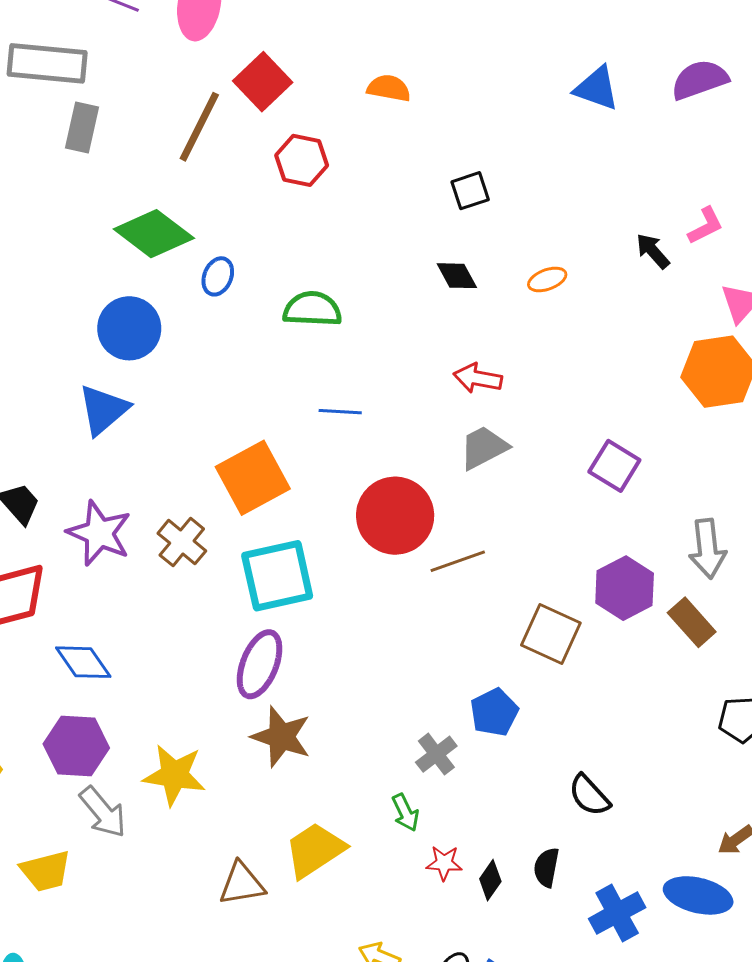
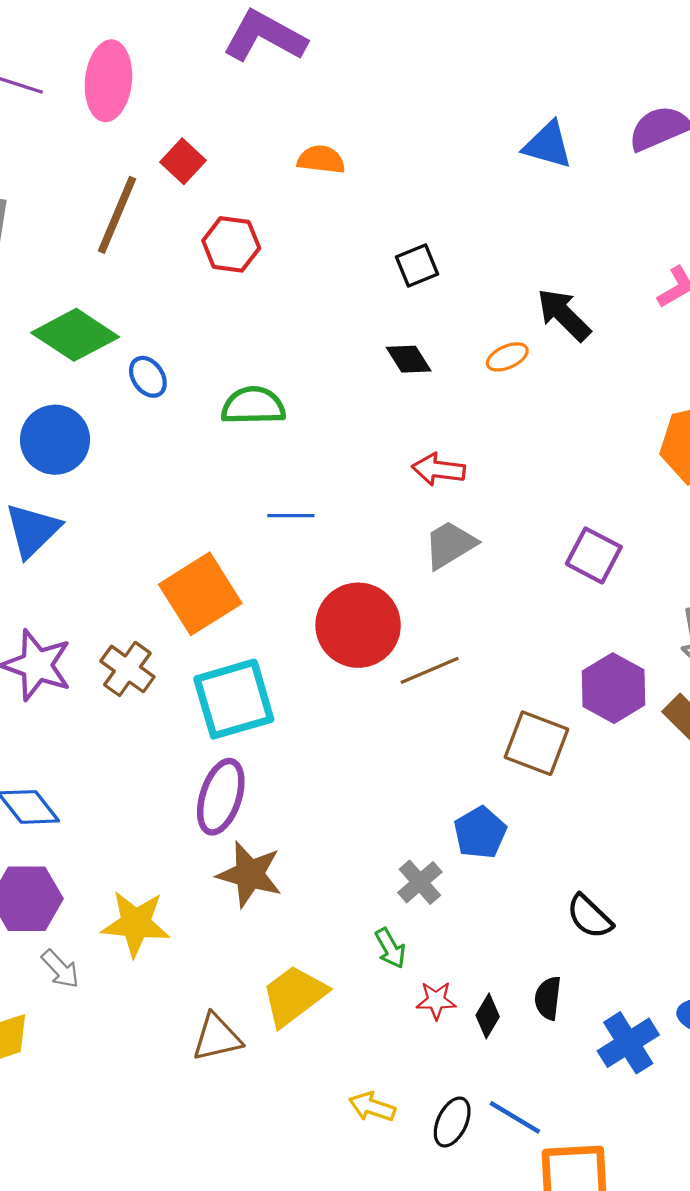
red square: (263, 82) -> (183, 161), size x0.7
black arrow: (653, 251) -> (564, 315), moved, size x1.4
blue ellipse: (218, 276) -> (148, 377), turned -54
gray arrow: (103, 812) -> (60, 969), size x0.7

